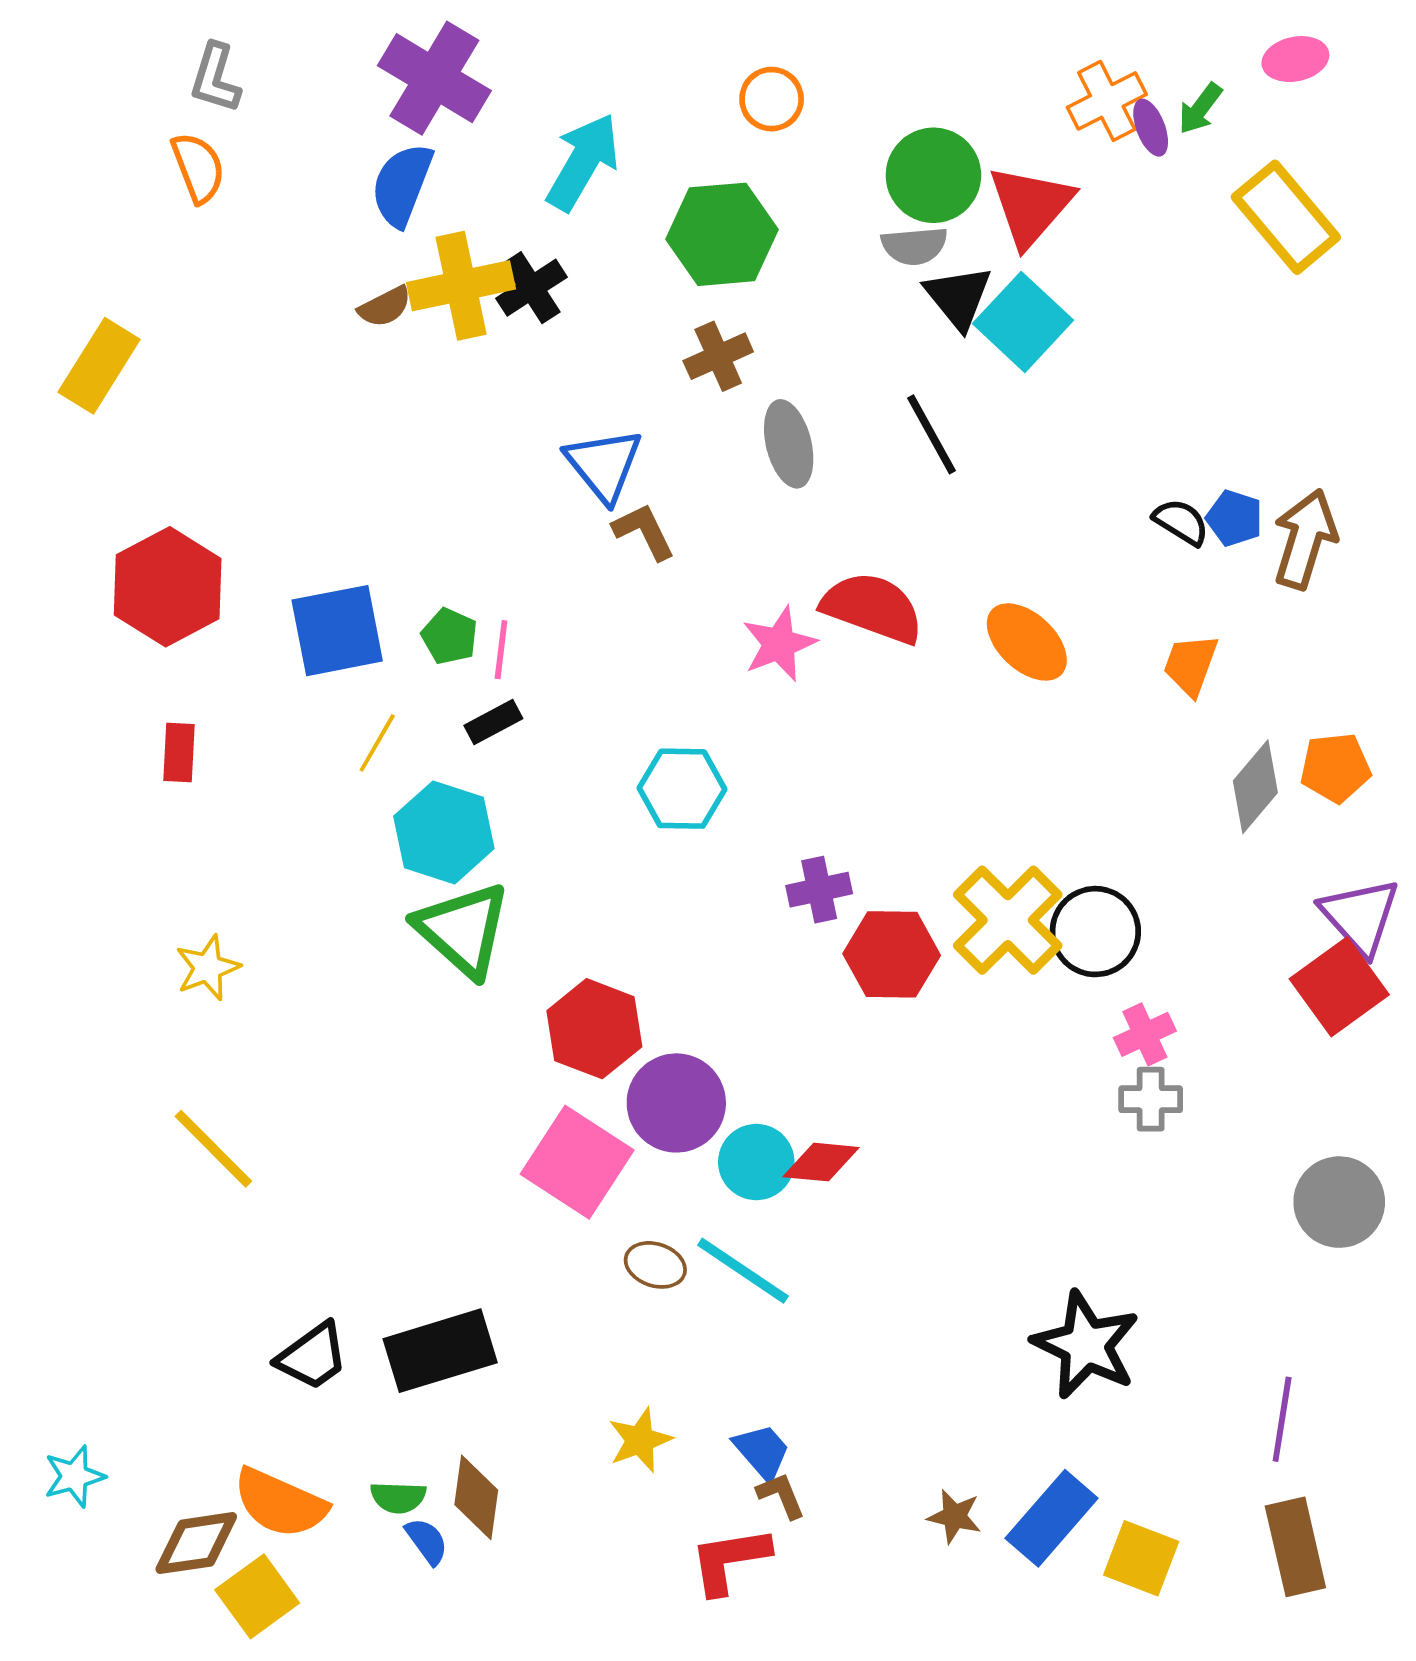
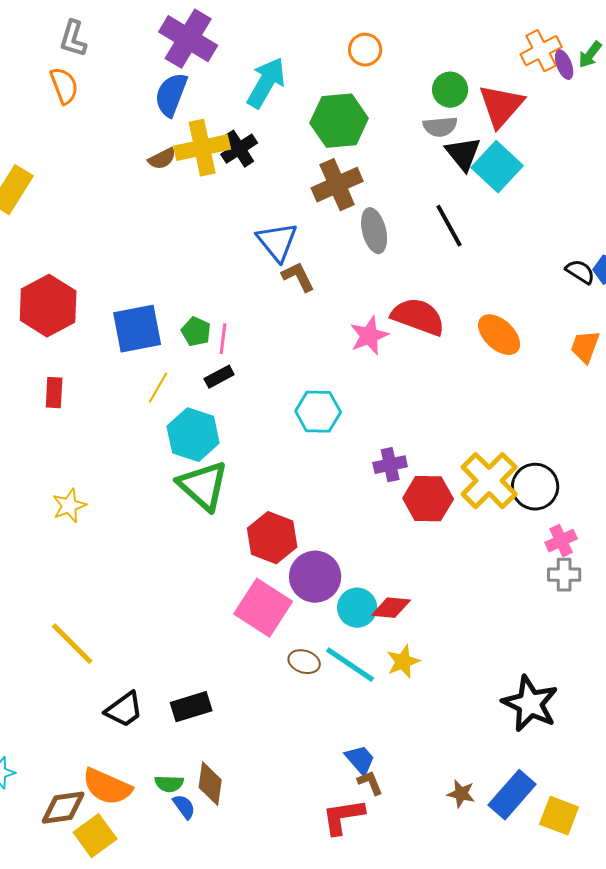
green circle: (933, 175) -> (450, 90), size x0.7
brown cross: (718, 356) -> (337, 185), size x1.4
yellow line: (213, 1149) -> (72, 644), moved
black rectangle: (440, 1351) -> (191, 707), size x0.7
yellow star: (640, 1440) -> (403, 662), moved

